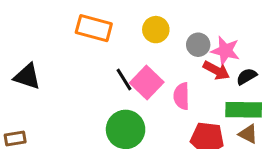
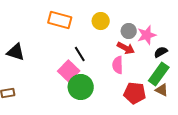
pink star: (225, 51) -> (147, 35), turned -30
red arrow: (216, 70) -> (126, 48), moved
pink square: (147, 83) -> (69, 71), moved
green rectangle: (244, 110) -> (159, 74), turned -55

